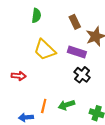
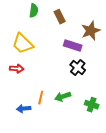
brown rectangle: (75, 22) -> (60, 17), moved
yellow trapezoid: (45, 50) -> (23, 44), moved

